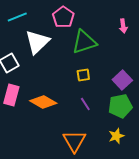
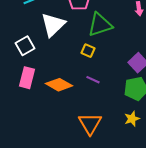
yellow square: (83, 75) -> (88, 51), moved, turned 32
purple line: (85, 104) -> (93, 80), moved, turned -32

